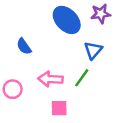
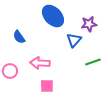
purple star: (101, 14) -> (89, 24), moved
green line: (82, 78) -> (93, 62), moved, turned 35

